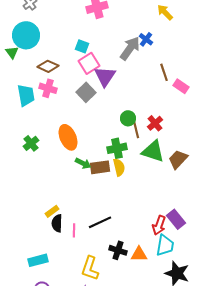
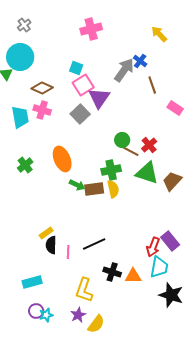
brown line: (164, 72) -> (152, 85), moved
brown line: (136, 129) -> (130, 151), turned -48

